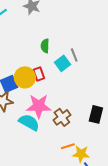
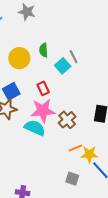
red rectangle: (39, 74) -> (43, 88), moved
yellow circle: (25, 77) -> (19, 58), moved

